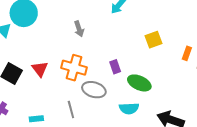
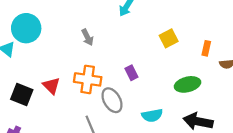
green ellipse: (139, 83) -> (188, 84), moved, turned -30
gray ellipse: (94, 90) -> (112, 100), turned 50

